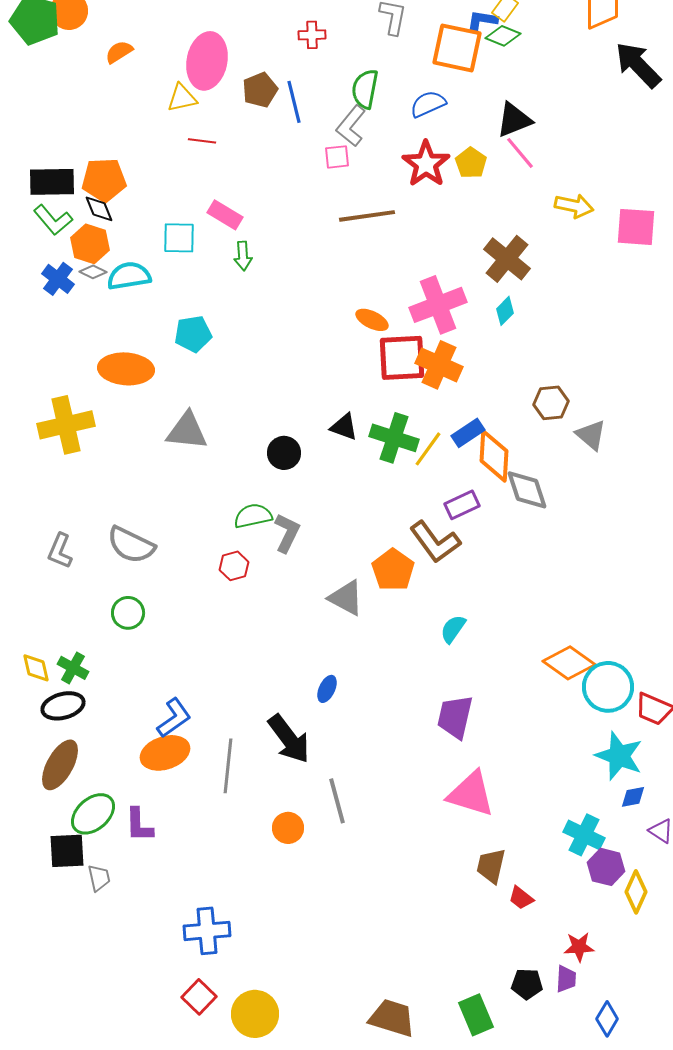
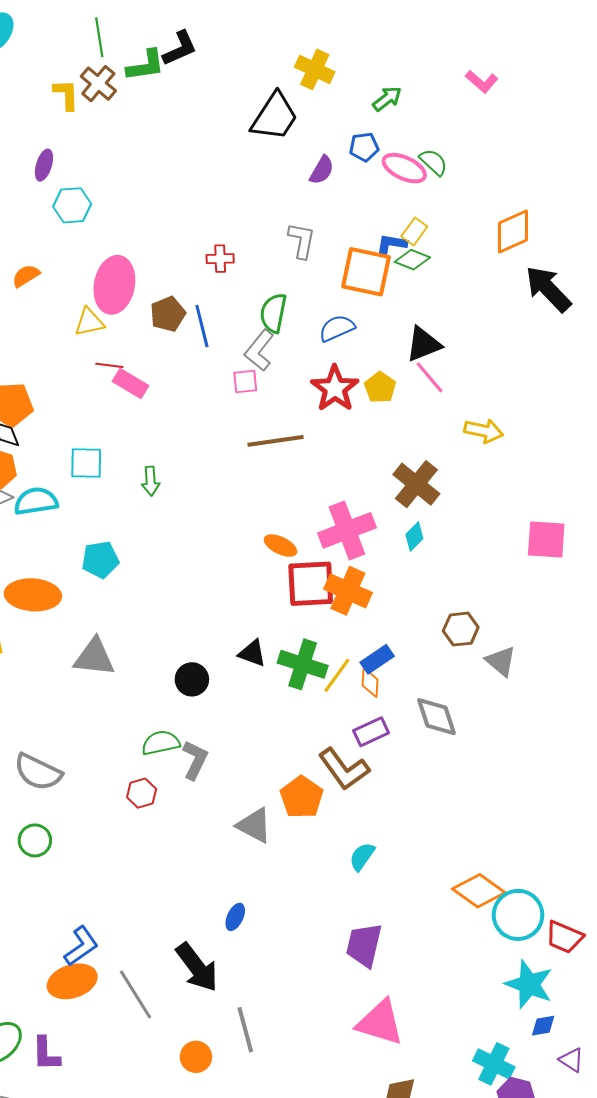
pink rectangle: (225, 215) -> (131, 383), moved
pink square: (636, 227) -> (546, 539), moved
orange diamond: (494, 456) -> (370, 682), moved, size x0.6
gray line: (228, 766) -> (136, 994), turned -38

